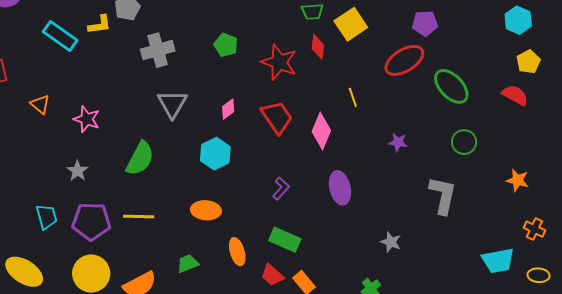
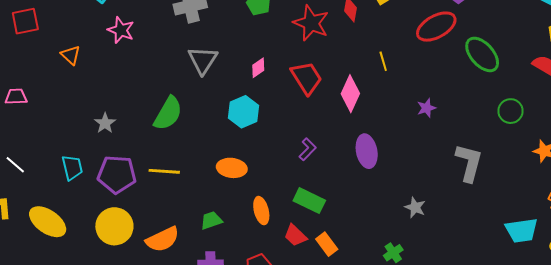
pink star: (87, 119) -> (121, 30), moved
purple star: (398, 142) -> (426, 108), turned -30
green circle: (464, 142) -> (510, 111), moved

